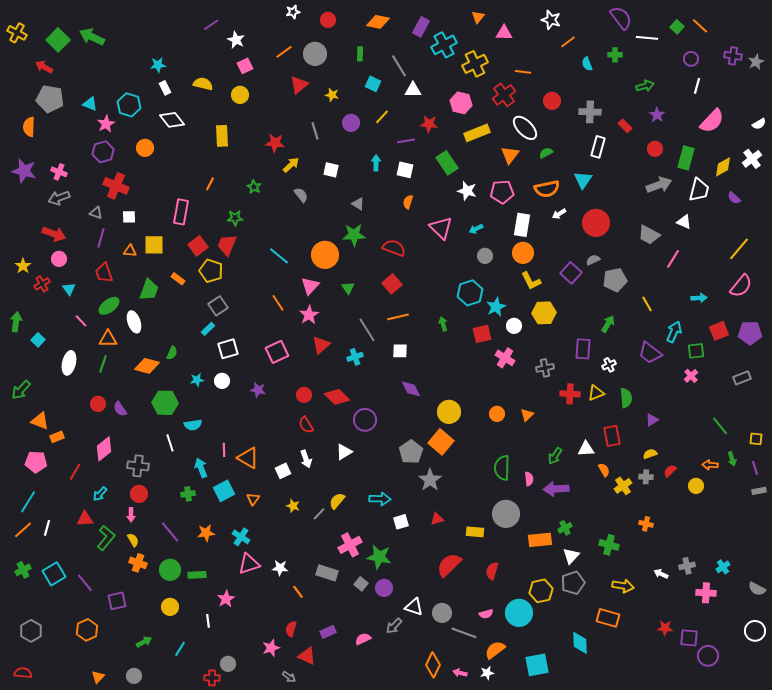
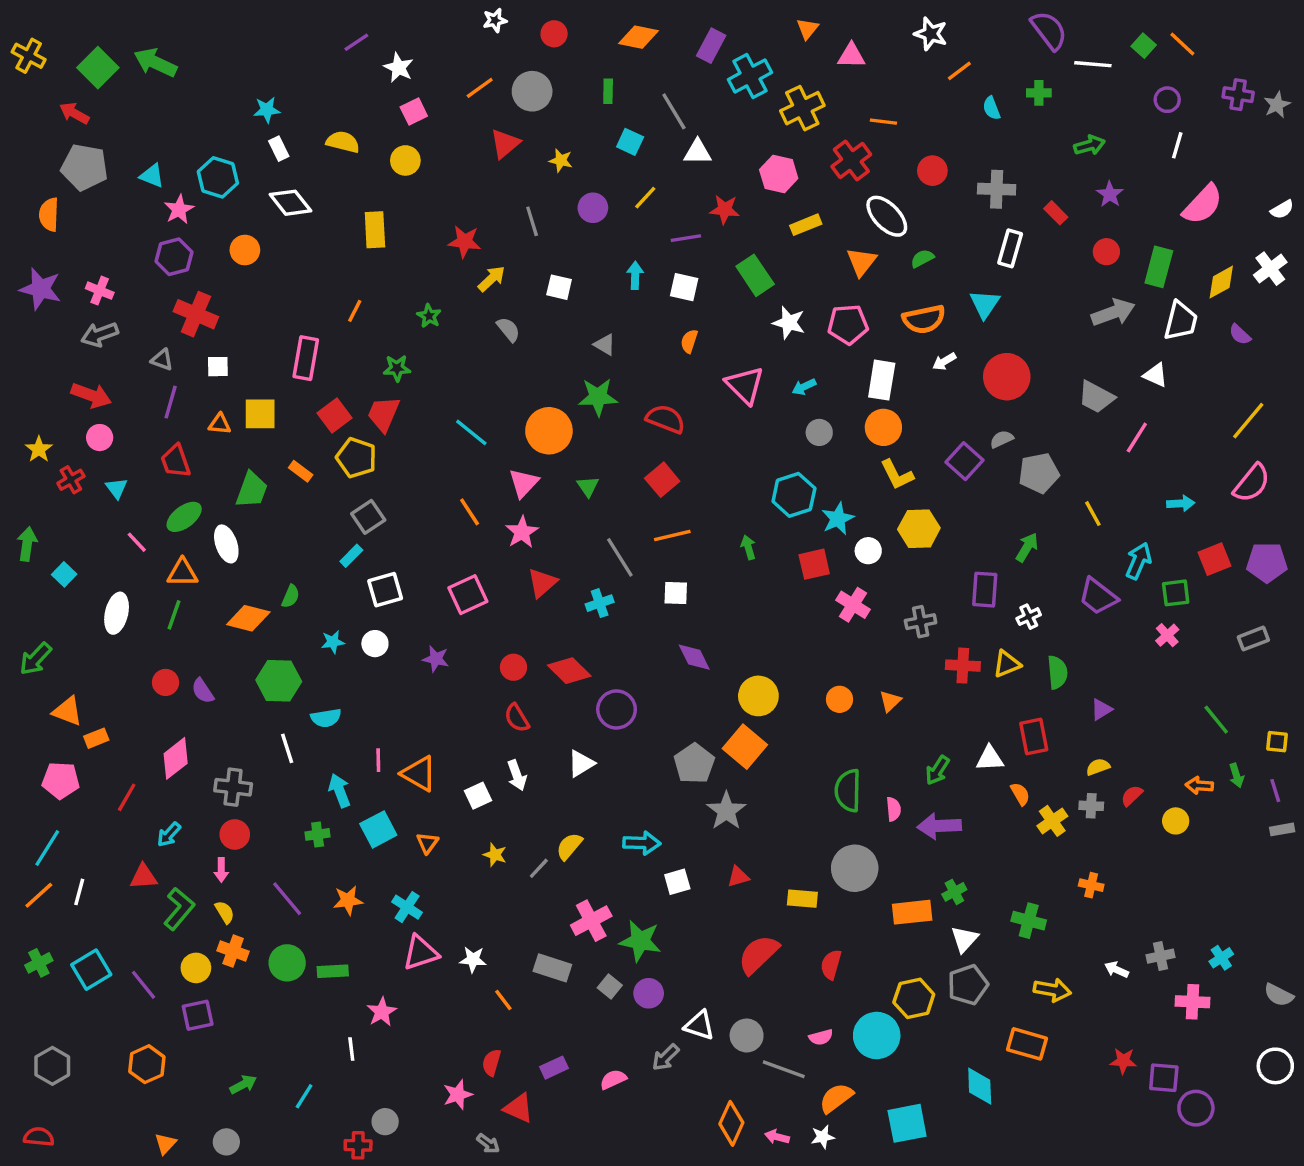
yellow rectangle: (477, 133) -> (806, 225), size x0.7
yellow circle: (170, 607) -> (196, 968), moved

